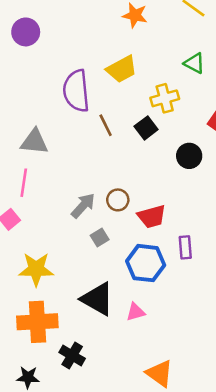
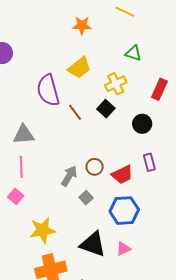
purple rectangle: (185, 247) -> (149, 162), moved

